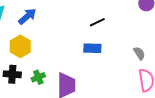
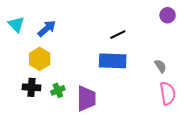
blue rectangle: (92, 48) -> (113, 61), size x1.5

